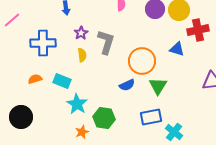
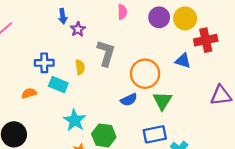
purple star: (81, 33) -> (78, 29), moved
blue cross: (43, 43) -> (44, 63), moved, size x0.7
cyan rectangle: (62, 81) -> (58, 85), moved

